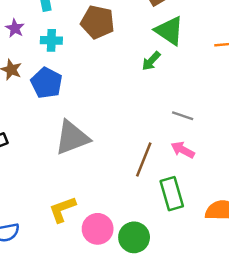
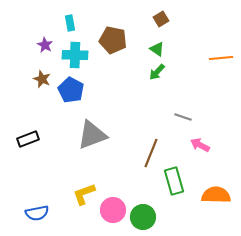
green triangle: (169, 31) -> (157, 49), moved, size x0.6
cyan cross: (51, 40) -> (75, 55), size x1.4
pink arrow: (183, 150) -> (200, 145), moved

